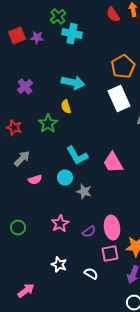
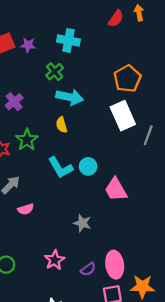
red semicircle: (113, 15) -> (116, 18), turned -112
green cross: (58, 17) -> (55, 72), moved
green star: (48, 124) -> (27, 140), moved
cyan L-shape: (77, 156) -> (60, 168), moved
cyan circle: (65, 178) -> (88, 166), moved

